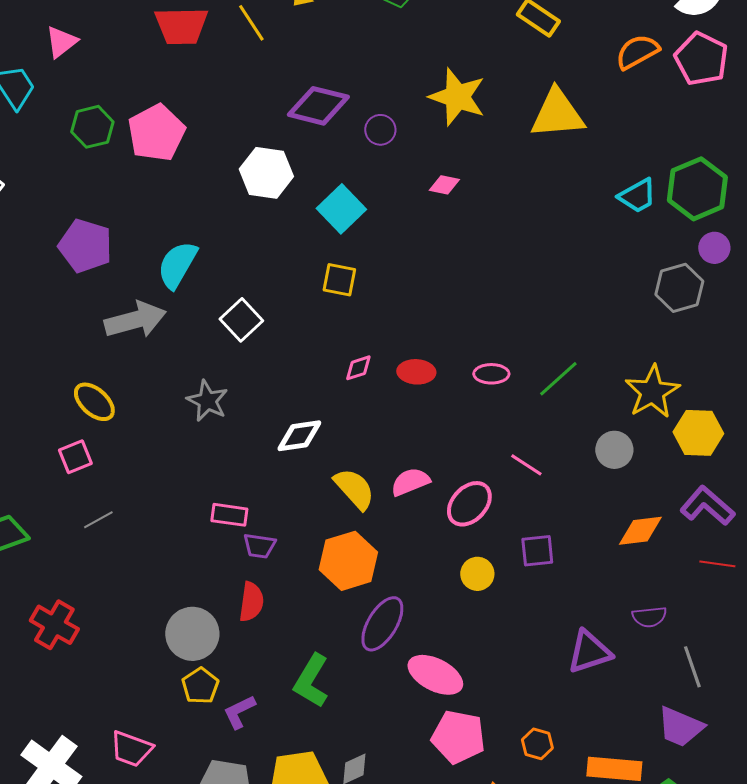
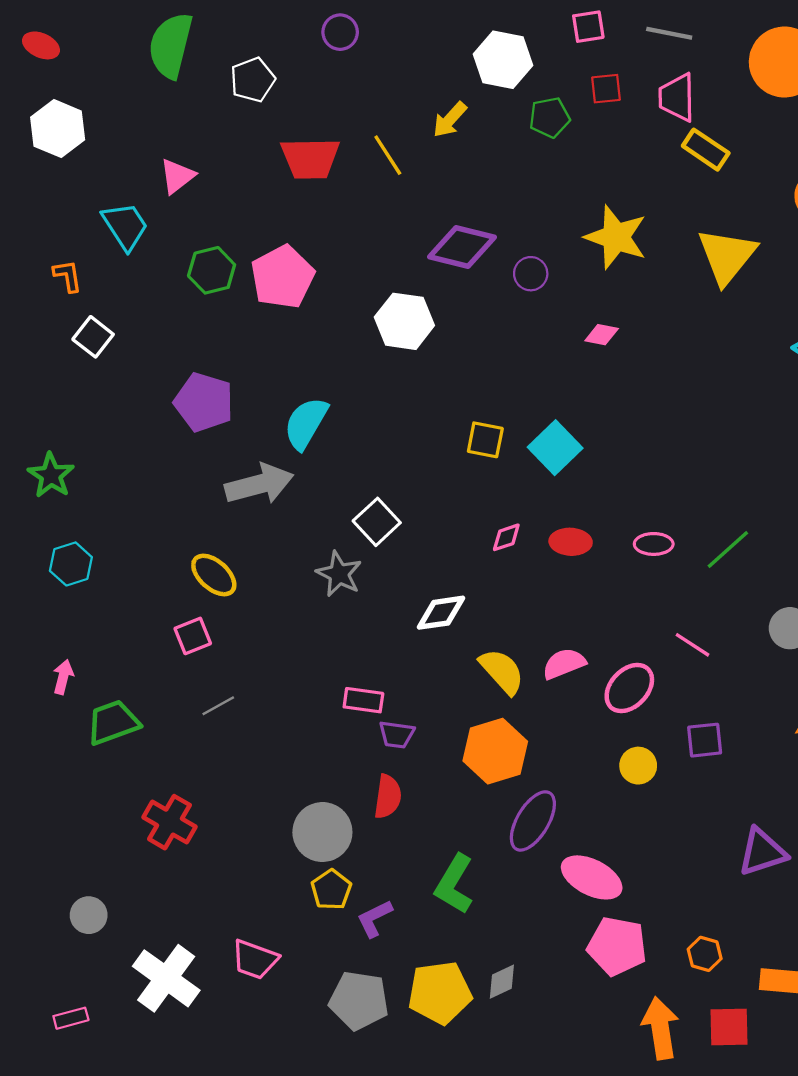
yellow triangle: (557, 114) -> (727, 256), turned -46
cyan square: (341, 209) -> (555, 448), moved
white square: (241, 320) -> (377, 522), moved

